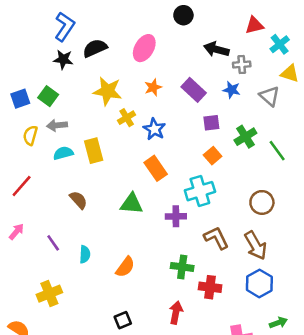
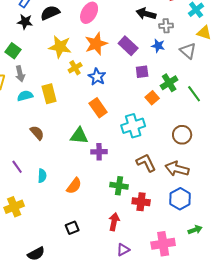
orange star: (153, 87) -> (96, 44), size x1.6
gray arrow: (57, 125) -> (20, 74), turned -98
orange square: (213, 156) -> (152, 98), moved
purple cross: (176, 216) -> (99, 152), moved
brown arrow: (256, 245) -> (177, 169), turned 135

